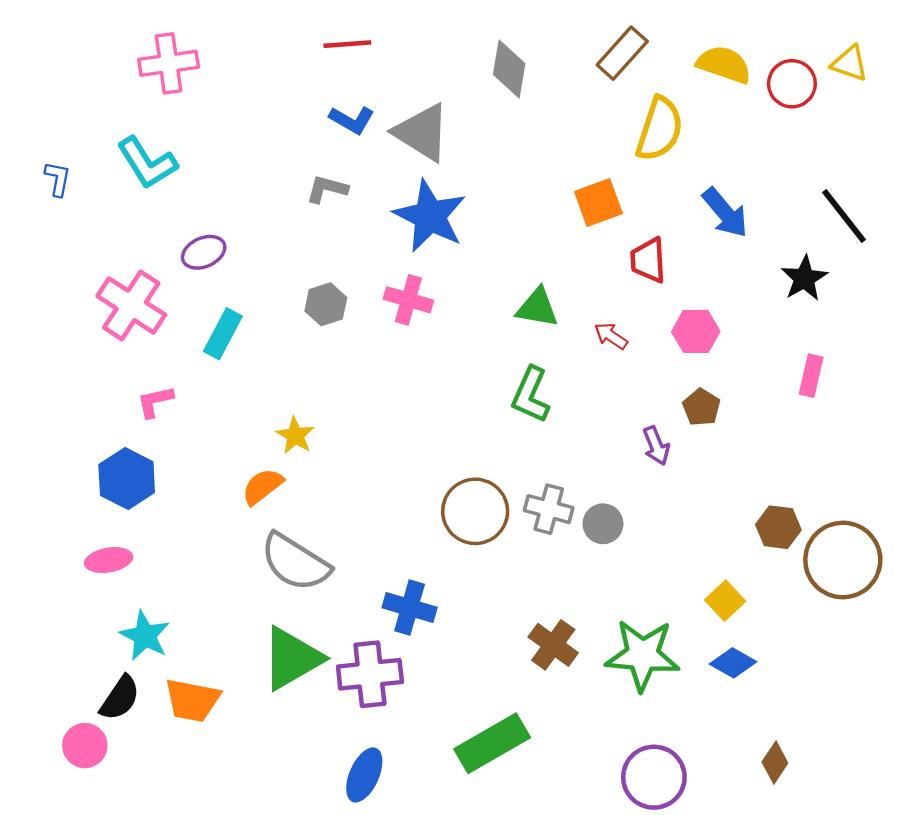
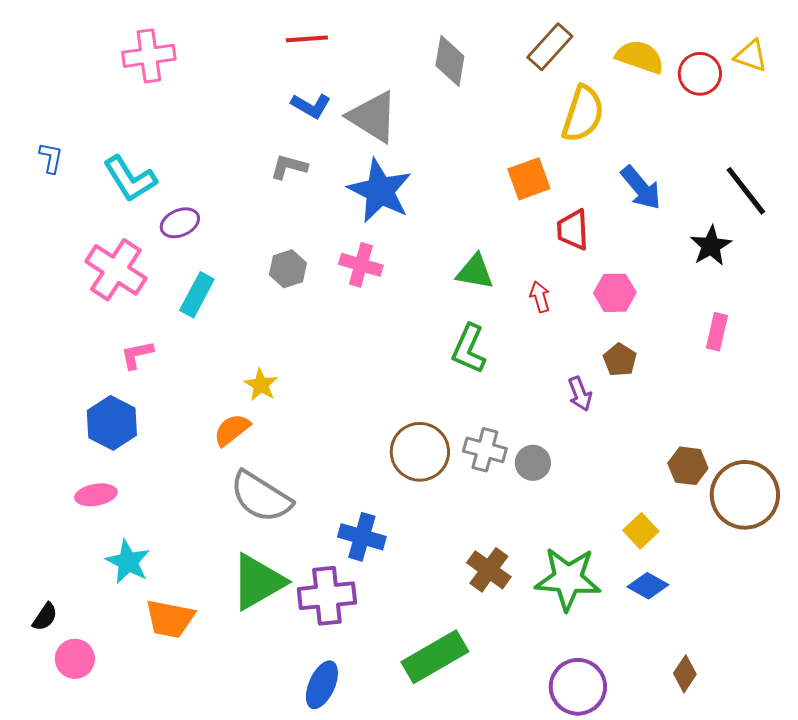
cyan L-shape: (147, 163) -> (130, 179), moved
red arrow: (611, 336) -> (540, 297), turned 40
black semicircle: (120, 698) -> (45, 617), moved, size x0.7

